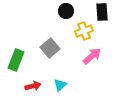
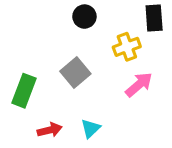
black circle: (66, 11) -> (84, 17), moved

